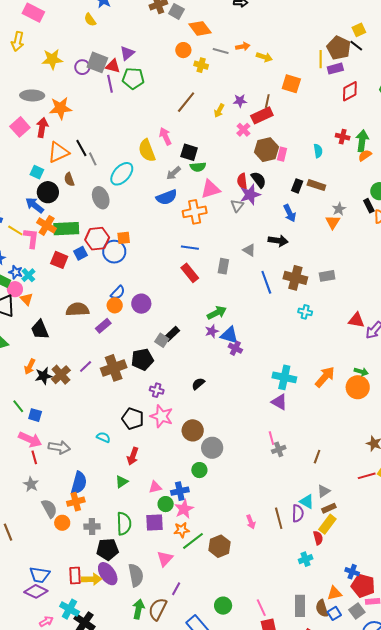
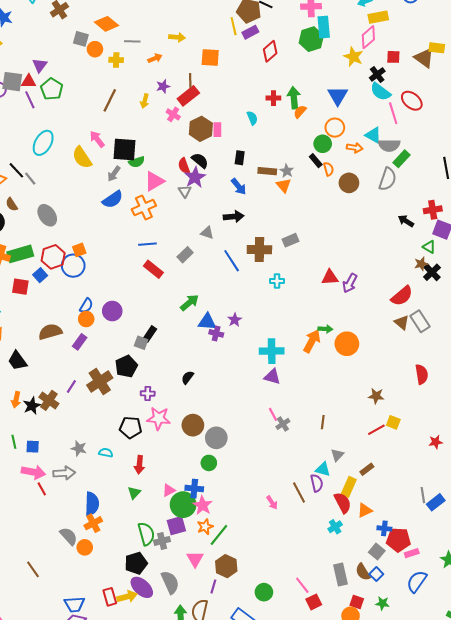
gray square: (176, 11) -> (81, 39), moved
orange arrow: (243, 46) -> (155, 58), moved
green pentagon: (133, 78) -> (52, 89), turned -30
black square: (189, 152) -> (124, 149), size x1.4
cyan ellipse: (122, 174) -> (43, 143), moved
brown rectangle: (316, 185) -> (267, 171), moved
gray rectangle: (223, 266) -> (185, 255), turned 49
purple star: (212, 331) -> (235, 320), moved
green arrow: (361, 372) -> (325, 329), moved
green line: (18, 406) -> (14, 442), turned 40
gray star: (31, 484) -> (79, 448), moved
blue cross: (180, 491) -> (194, 489), turned 30
green circle: (166, 504) -> (183, 505), size x1.6
brown rectangle: (329, 508) -> (367, 469), moved
gray cross: (92, 527) -> (162, 541), moved
red semicircle: (318, 538) -> (343, 503), size x1.5
brown hexagon: (219, 546) -> (226, 566), moved
orange triangle: (334, 593) -> (365, 510), moved
gray square: (357, 611) -> (377, 551), moved

